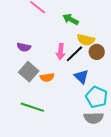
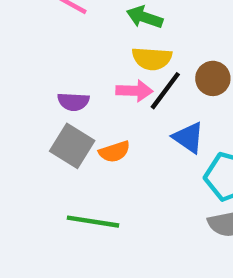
yellow semicircle: (86, 40) -> (152, 59), moved
purple semicircle: (24, 47) -> (73, 102), moved
pink arrow: (61, 52) -> (134, 91), turned -84

